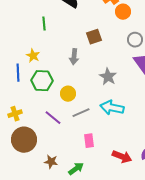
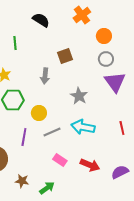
orange circle: (123, 12) -> (104, 36), moved
purple line: (53, 118) -> (24, 137), turned 60
pink rectangle: (89, 141) -> (60, 160), turned -48
red arrow: (122, 157) -> (90, 165), moved

